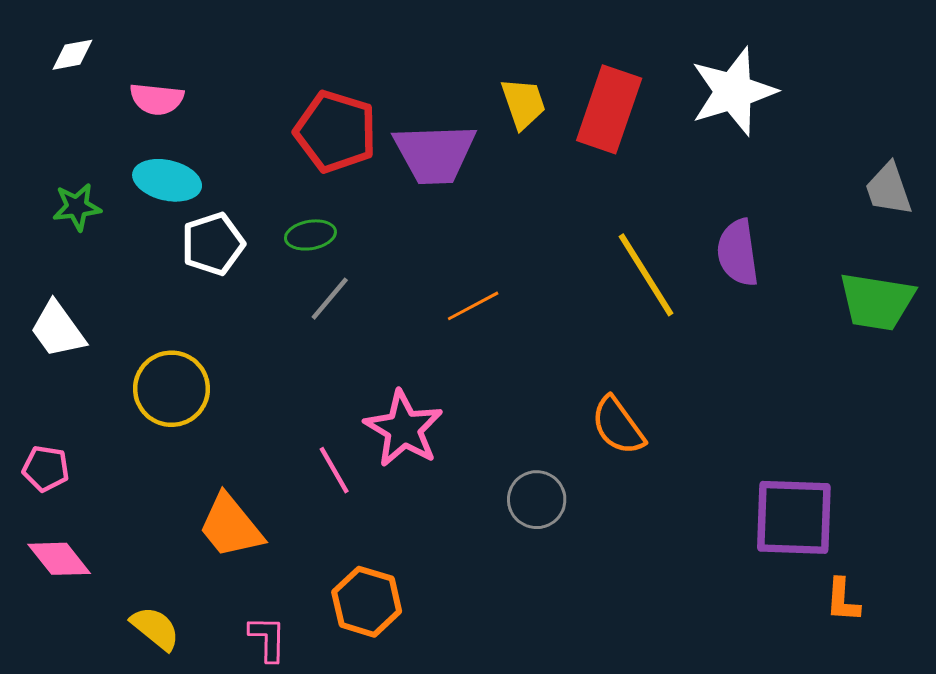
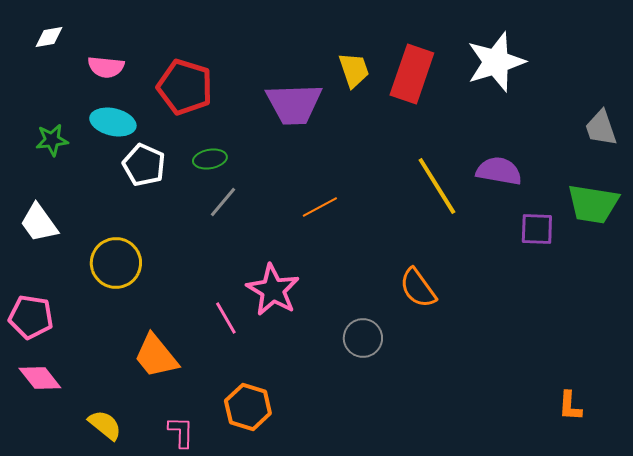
red pentagon: (336, 132) -> (185, 87), moved
white pentagon: (213, 244) -> (144, 165), turned -30
purple semicircle: (738, 253) -> (499, 171), turned 108
pink pentagon: (46, 469) -> (31, 317), size x1.4
purple square: (794, 517) -> (537, 229), moved, size x0.6

